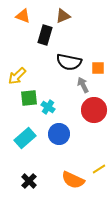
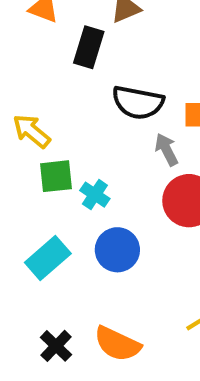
yellow arrow: (17, 76) -> (31, 131), turned 84
orange semicircle: (73, 180) -> (117, 344), moved

